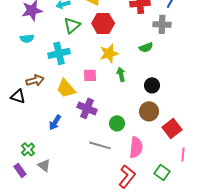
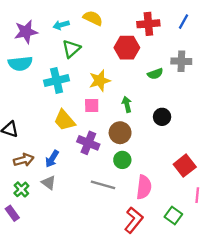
red hexagon: (103, 23) -> (127, 48), moved
gray cross: (162, 24) -> (181, 61), moved
cyan semicircle: (27, 38) -> (20, 64), size x1.5
yellow star: (109, 53) -> (100, 81), moved
brown arrow: (35, 80) -> (24, 160), moved
brown circle: (149, 111) -> (120, 133), moved
gray triangle: (44, 165) -> (49, 183), moved

